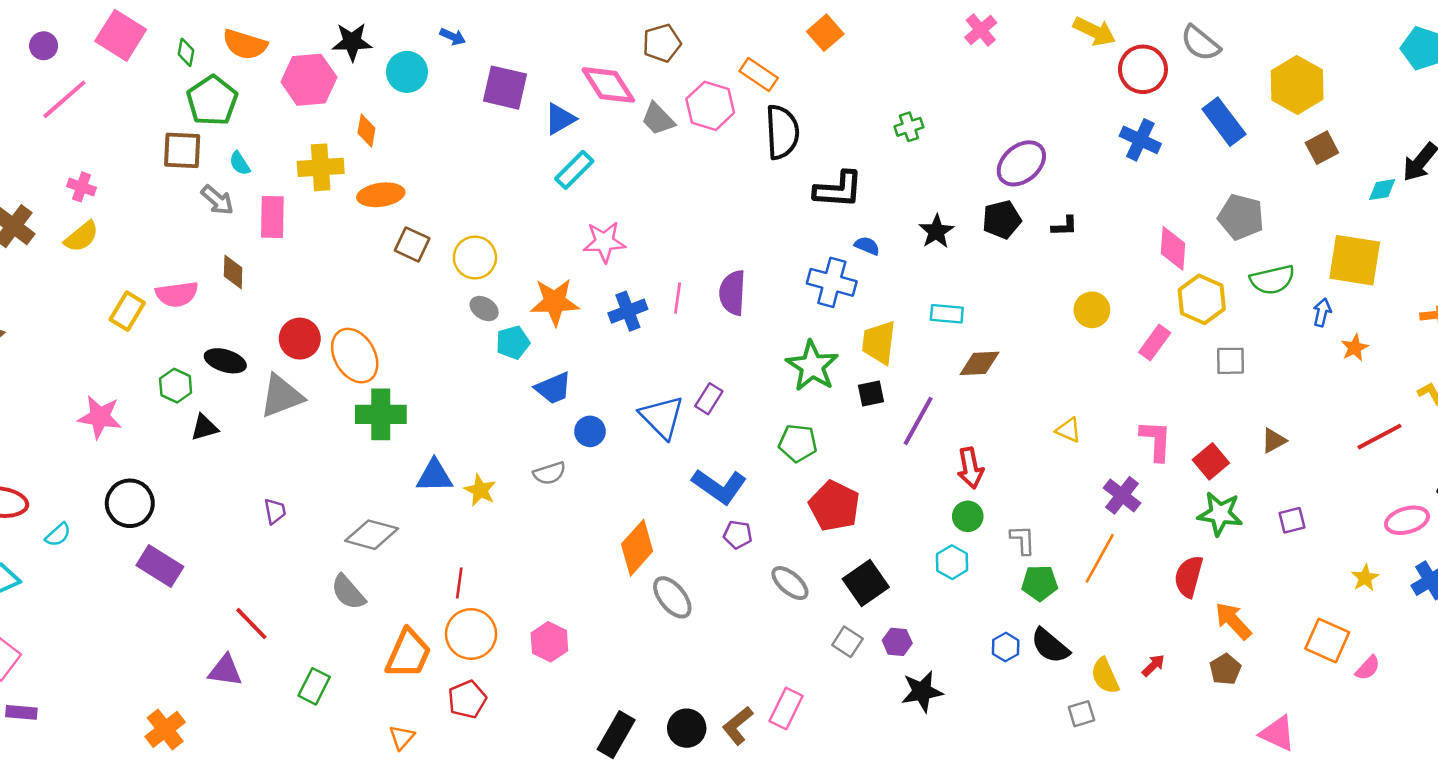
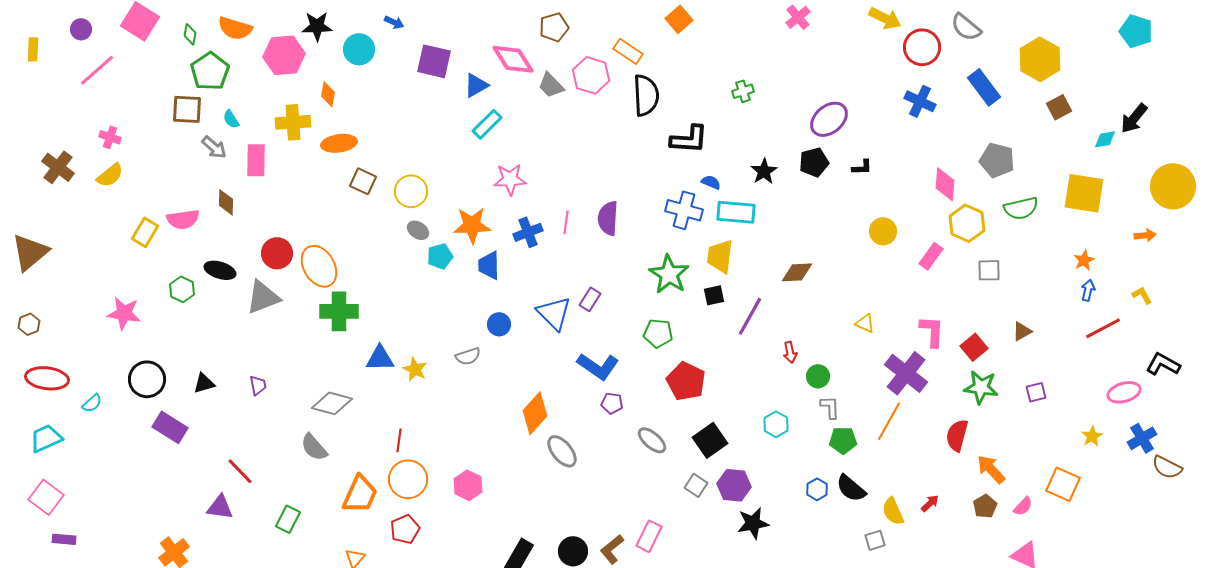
blue arrow: (1322, 312) -> (1088, 290), moved
cyan rectangle: (947, 314) -> (736, 212), moved, size x1.5
blue trapezoid: (553, 388) -> (489, 265), moved, turned 112
black triangle: (204, 427) -> (204, 383), moved
red arrow: (970, 468) -> (790, 352), size x0.7
purple cross: (1122, 495) -> (906, 373), size x1.5
green circle: (968, 516) -> (818, 376), moved
purple hexagon: (897, 642) -> (734, 485), size x1.5
pink semicircle: (1368, 668) -> (1023, 506), moved

